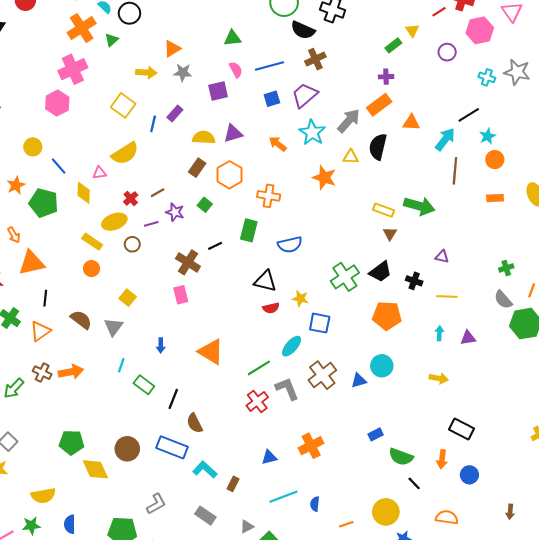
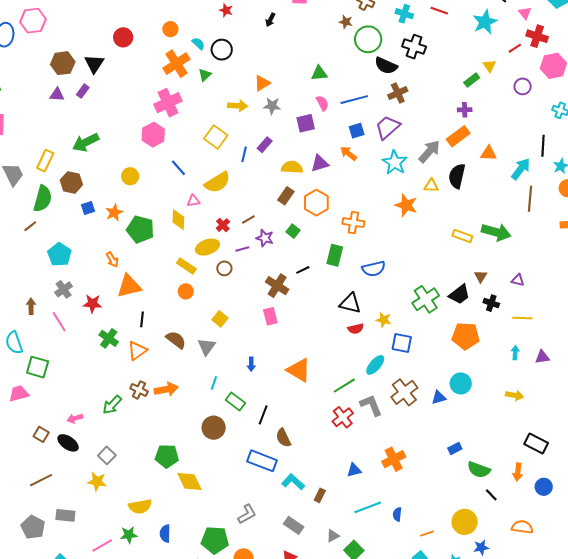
black line: (469, 115) -> (543, 146), turned -55
orange arrow: (278, 144) -> (348, 153), moved
blue line: (59, 166) -> (178, 168), moved
brown triangle: (390, 234) -> (481, 276), moved
brown circle: (127, 449) -> (214, 428), moved

